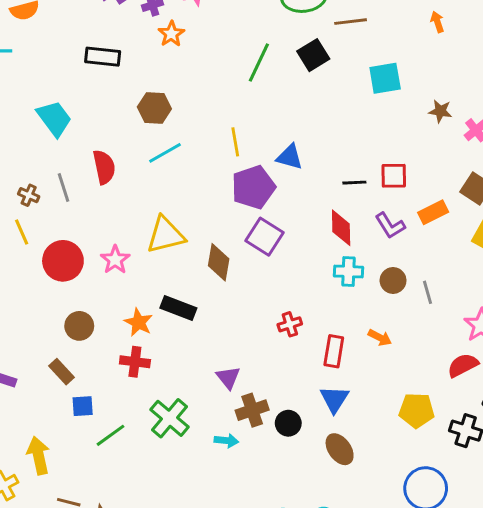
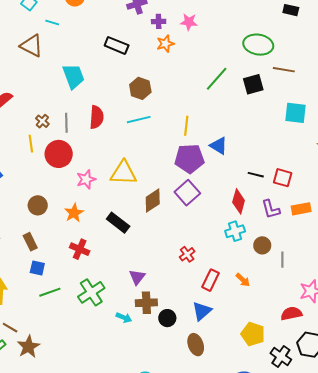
red circle: (63, 261) -> (59, 154), moved
brown diamond: (219, 262) -> (153, 201), turned 30
cyan cross: (348, 272) -> (235, 231), turned -36
orange star: (139, 322) -> (74, 213), moved
red cross: (290, 324) -> (187, 254), turned -35
brown circle: (79, 326) -> (38, 205), moved

